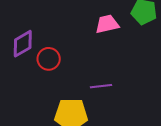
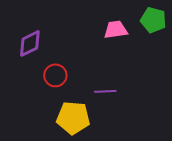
red circle: (49, 59) -> (55, 75), moved

